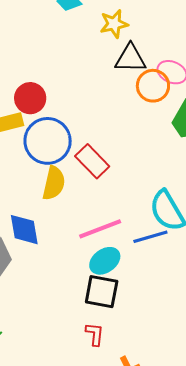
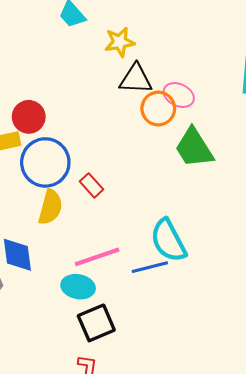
red rectangle: (92, 161) -> (91, 185), size x0.7
cyan ellipse: (105, 261) -> (78, 287), moved, turned 44
black square: (102, 292) -> (96, 323), turned -36

